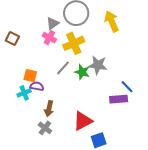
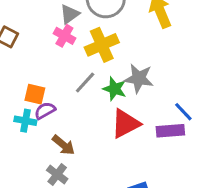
purple semicircle: (37, 86) -> (45, 111), turned -40
cyan cross: (24, 93) -> (25, 121), turned 32
brown arrow: (49, 109) -> (63, 145), turned -63
red triangle: (83, 121) -> (125, 124), moved

